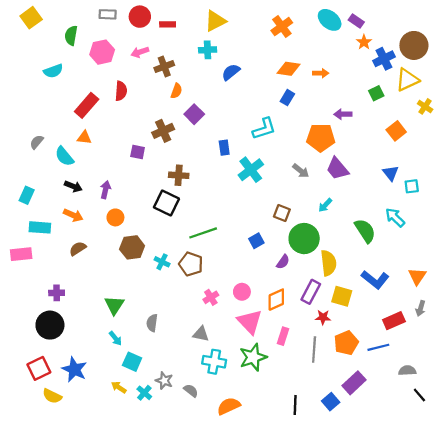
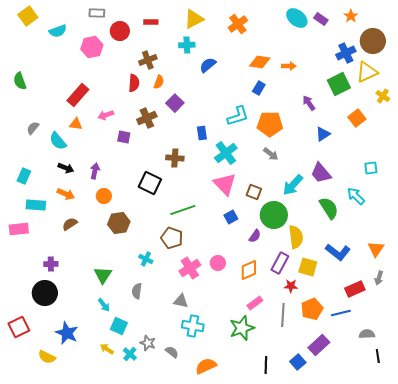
red circle: (140, 17) -> (120, 31), moved
orange cross: (282, 27) -> (238, 24), moved
green semicircle: (71, 35) -> (20, 81), moved, turned -30
orange star: (364, 42) -> (351, 16), moved
pink arrow: (140, 52) -> (106, 115), moved
cyan semicircle: (53, 71) -> (58, 31), moved
red semicircle: (121, 91) -> (134, 83), moved
green square: (376, 93) -> (339, 84), size x1.6
purple arrow: (343, 114) -> (309, 103), turned 56
orange pentagon: (321, 138) -> (270, 124), moved
purple trapezoid: (337, 169) -> (321, 173), moved
blue triangle: (391, 173) -> (323, 134), moved, turned 35
brown cross: (179, 175) -> (175, 158), moved
cyan arrow: (325, 205) -> (293, 185), size x1.6
cyan cross: (162, 262) -> (146, 259), moved
pink cross: (211, 297) -> (190, 268), size x1.5
pink triangle: (250, 322) -> (225, 184), moved
pink rectangle: (283, 336) -> (255, 303), turned 35
green star: (253, 357) -> (242, 328), moved
red square: (39, 368) -> (19, 327), moved
black line: (419, 395) -> (378, 356), turned 32

